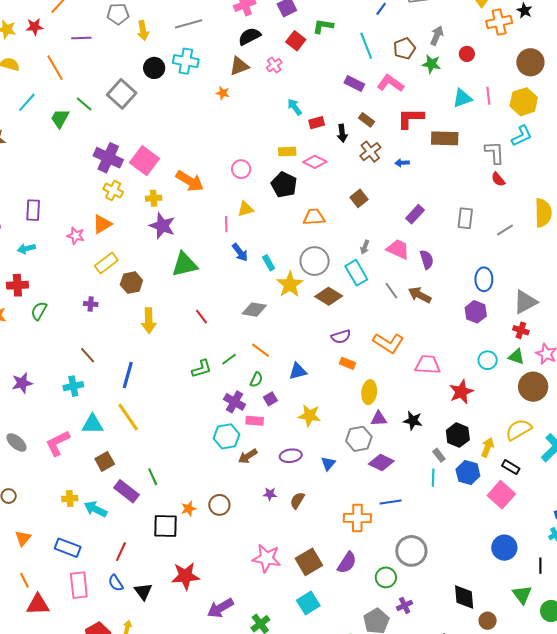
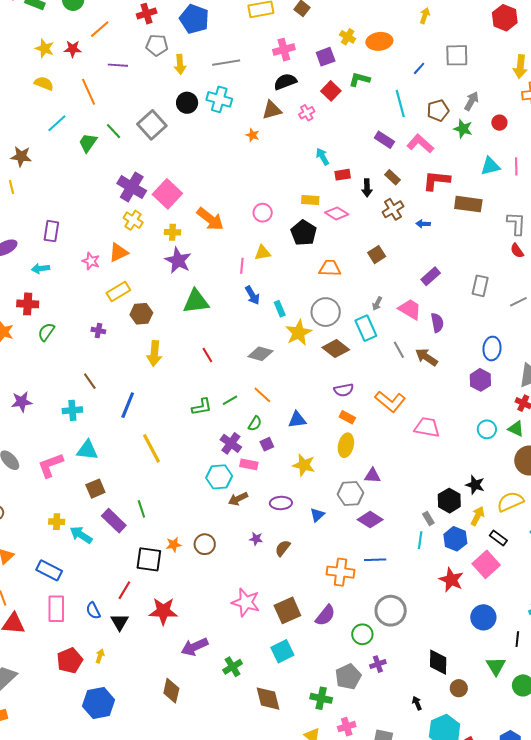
yellow ellipse: (369, 392) -> (346, 445), moved
red star: (461, 392) -> (451, 580), moved, turned -30
yellow line: (128, 417) -> (152, 448), moved
black star: (413, 421) -> (475, 485), moved
red line: (121, 552) -> (124, 590), moved

